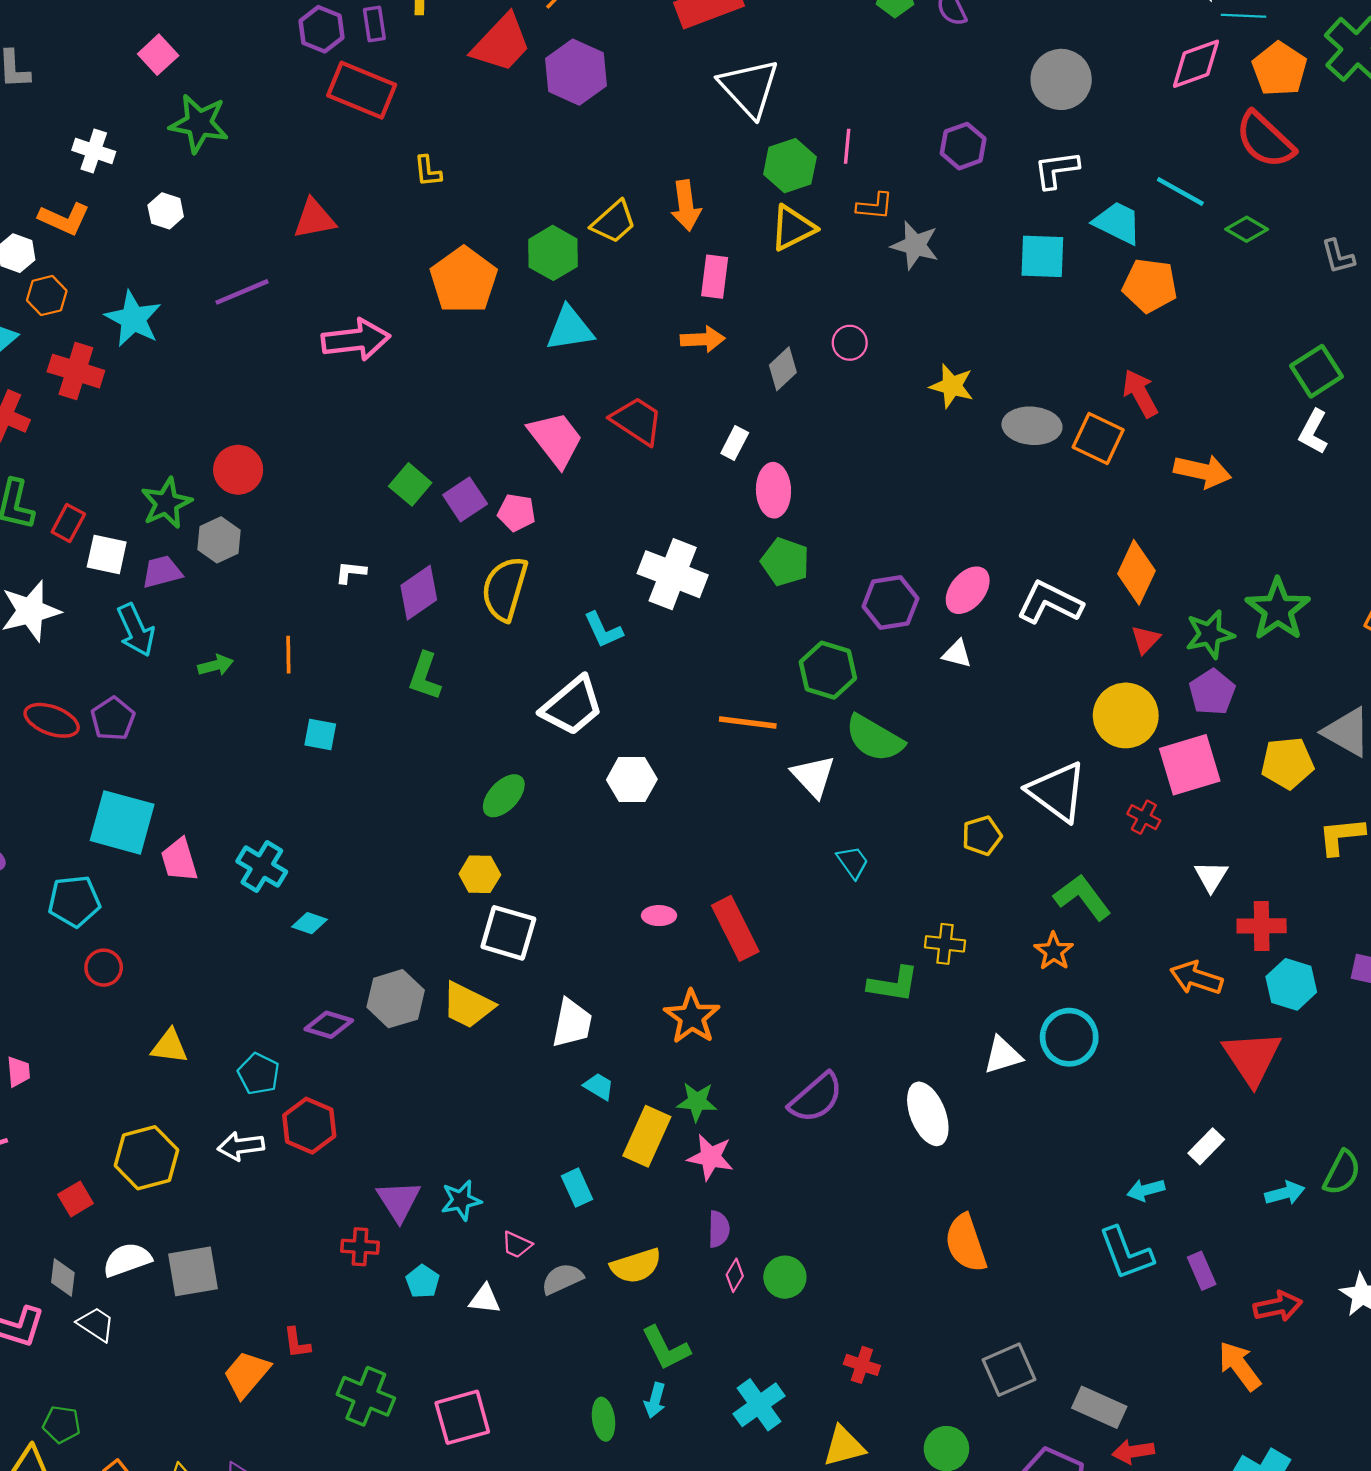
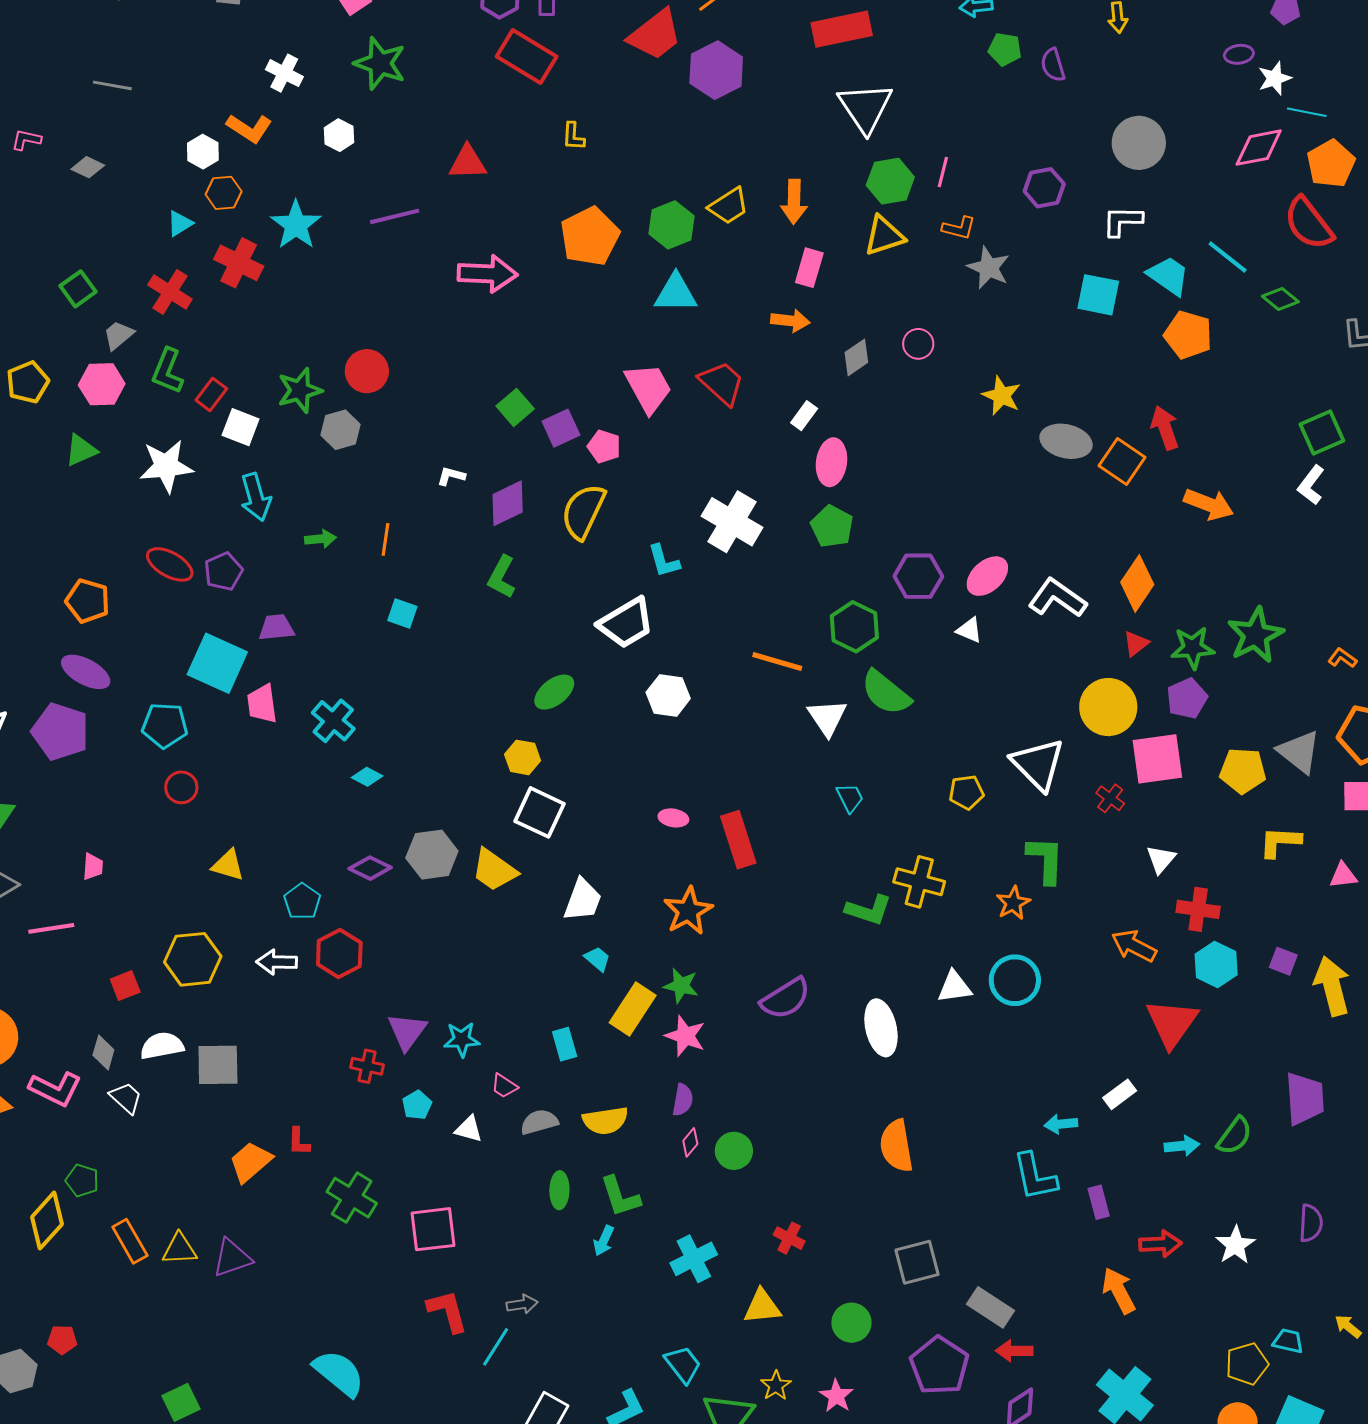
purple trapezoid: (162, 572) -> (276, 627), moved
green L-shape: (1082, 897) -> (1046, 860), turned 30
yellow cross: (945, 944) -> (919, 882), size x1.4
green ellipse: (604, 1419) -> (559, 1190), moved

